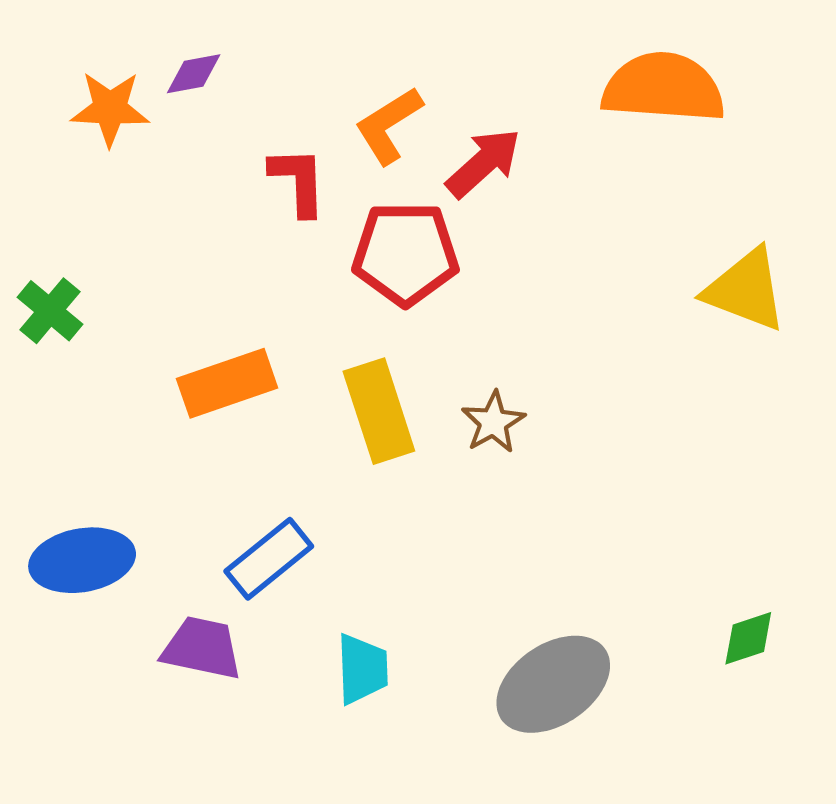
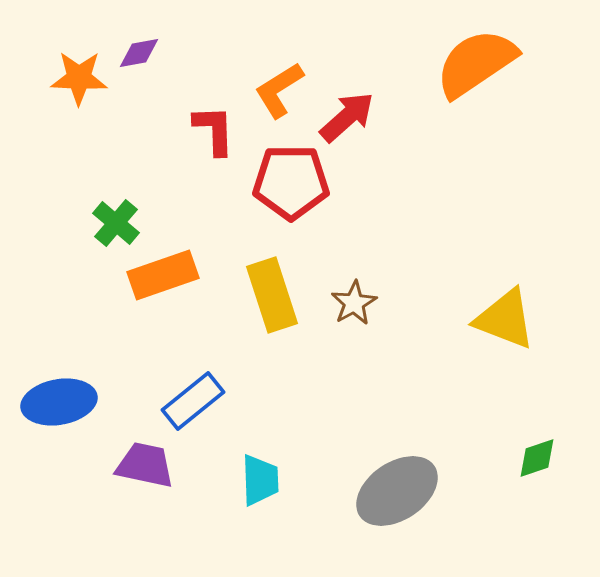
orange semicircle: (663, 88) -> (476, 63), turned -38
yellow triangle: (746, 290) -> (505, 319), moved
green cross: (50, 311) -> (116, 223), moved

